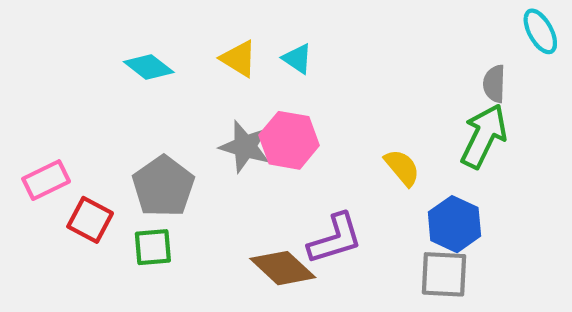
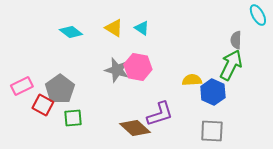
yellow semicircle: (402, 168) -> (192, 80), turned -54
gray pentagon: (163, 186) -> (60, 89), moved
blue hexagon: (454, 224) -> (213, 92), moved

